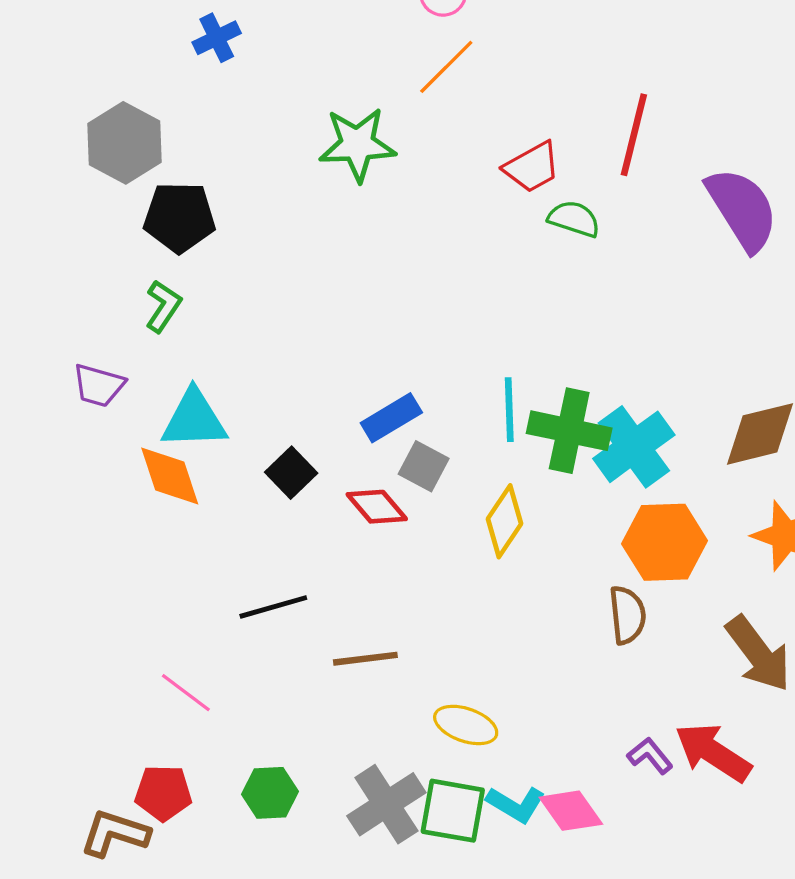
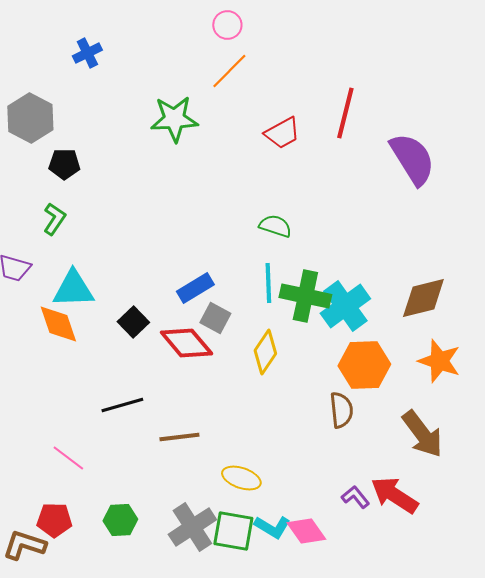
black pentagon: (179, 217) -> (64, 164), size x0.7
green semicircle: (574, 219) -> (275, 226), moved
red diamond: (377, 507) -> (186, 343), size x1.4

